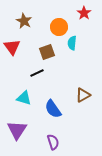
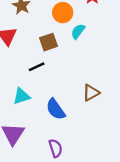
cyan semicircle: (72, 43) -> (78, 31), turned 32
cyan triangle: (24, 98) -> (21, 96), turned -35

